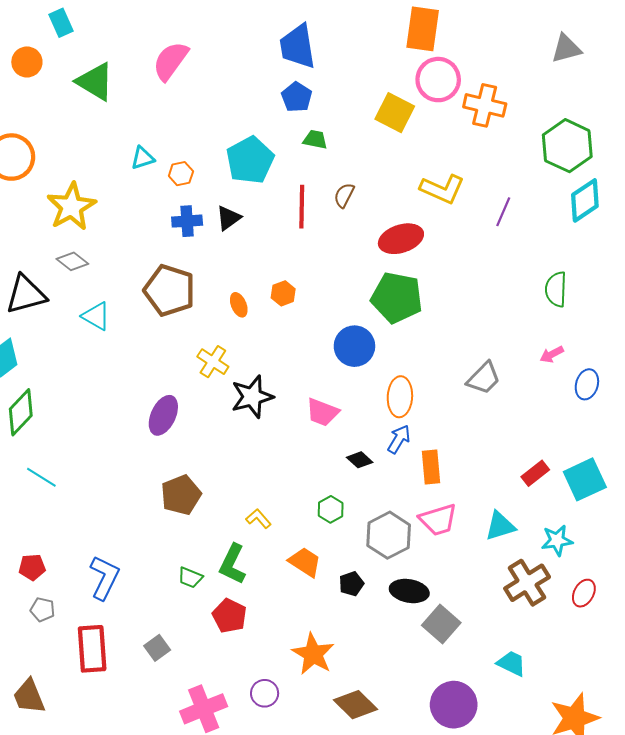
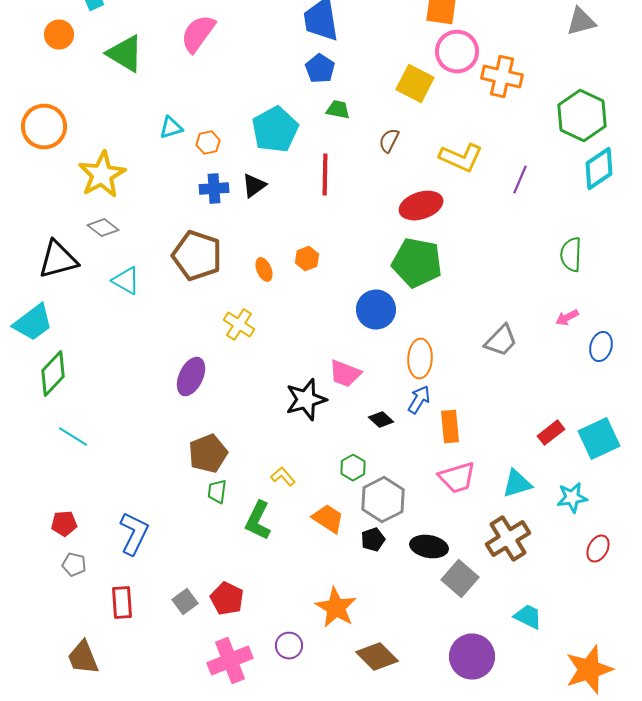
brown semicircle: (344, 195) -> (389, 141), moved
black star: (252, 397) -> (306, 400), moved
gray hexagon: (389, 535) -> (383, 500), moved
green trapezoid: (190, 578) -> (217, 492), moved, turned 75
brown cross: (527, 583) -> (508, 539), moved
red pentagon: (229, 616) -> (227, 599), moved
red rectangle: (92, 649) -> (122, 603), size x0.7
brown trapezoid: (29, 696) -> (83, 658), moved

